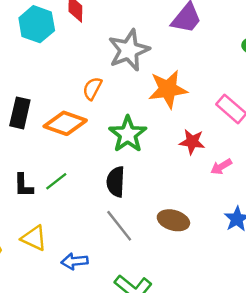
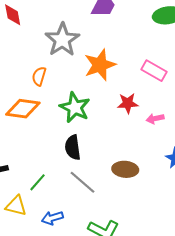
pink arrow: (221, 167) -> (155, 119), turned 30
green line: (56, 181) -> (37, 182), moved

